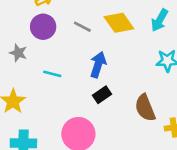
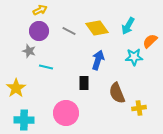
gray star: (18, 53) -> (29, 51), moved
blue arrow: (98, 65) -> (98, 60), moved
black rectangle: (102, 95) -> (84, 83), turned -56

